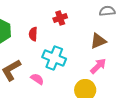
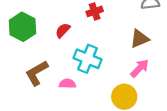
red semicircle: (33, 34) -> (63, 30), turned 40
pink semicircle: (37, 79) -> (67, 84), turned -32

